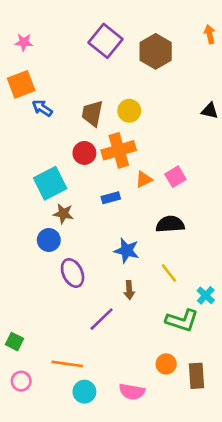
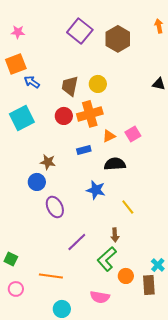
cyan square: (50, 183) -> (22, 118), moved
black semicircle: (170, 224) -> (115, 164), moved
brown arrow: (129, 290) -> (115, 235), moved
cyan cross: (206, 295) -> (158, 265), moved
green L-shape: (182, 320) -> (107, 259), moved, turned 120
cyan circle: (84, 392) -> (62, 309), moved

